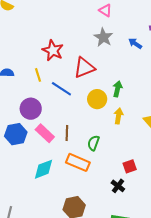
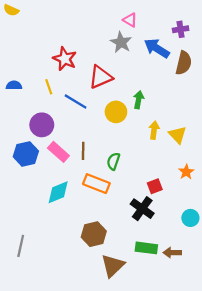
pink triangle: (105, 10) -> (130, 20), moved
blue arrow: (135, 43) -> (157, 48), size x1.6
yellow arrow: (119, 116) -> (154, 130), moved
black cross: (118, 186) -> (142, 209), size x1.5

